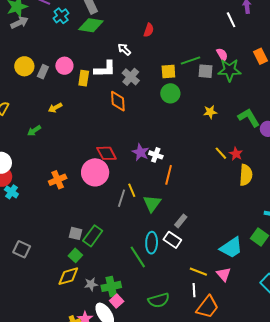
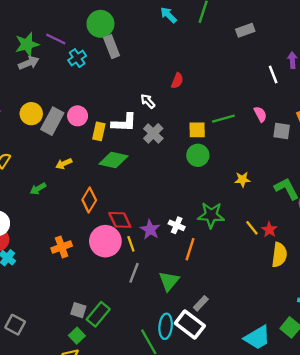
green diamond: (91, 25) -> (114, 160), moved
green star: (230, 70) -> (211, 215), moved
gray square: (206, 71) -> (282, 131), moved
gray rectangle: (43, 72) -> (52, 121), size x1.6
orange diamond: (118, 101) -> (89, 200), moved, turned 30
purple star: (140, 152) -> (150, 230), moved
yellow line: (132, 190) -> (131, 244), moved
white rectangle: (172, 240) -> (190, 324), size x1.4

